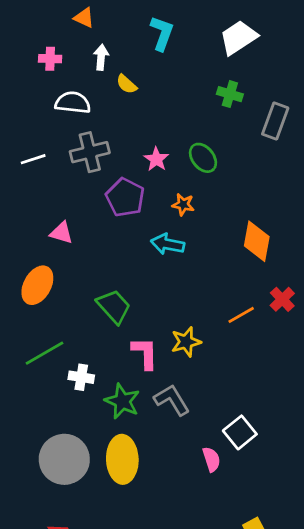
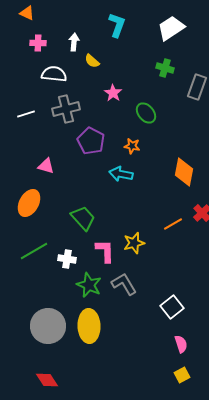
orange triangle: (84, 18) -> (27, 13), moved
pink star: (156, 159) -> (113, 93), moved
white cross: (81, 377) -> (67, 259), moved
pink semicircle: (211, 459) -> (181, 344), moved

